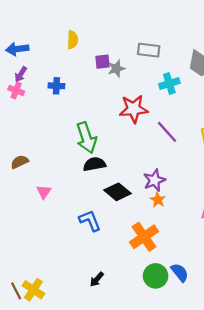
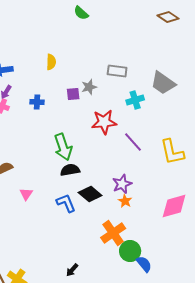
purple square: (103, 62) -> (73, 94), moved
blue L-shape: (90, 221) -> (66, 203), moved
green circle: (156, 276) -> (130, 251), moved

